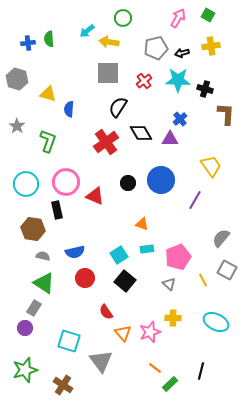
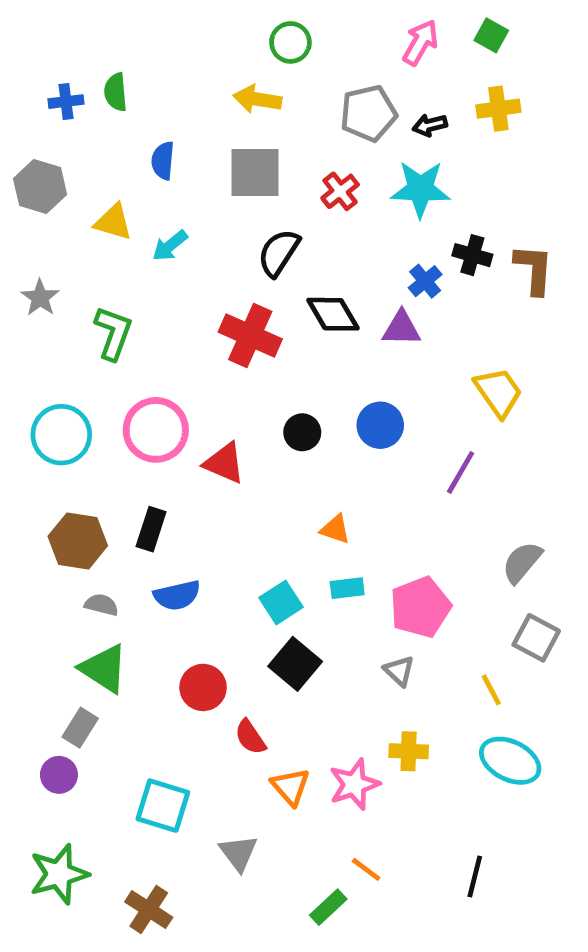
cyan arrow: (87, 31) -> (170, 246), moved
black cross: (205, 89) -> (472, 255), moved
blue semicircle: (69, 109) -> (163, 161), moved
red cross: (106, 142) -> (250, 335), turned -30
blue circle: (161, 180) -> (380, 425), size x0.7
black rectangle: (57, 210) -> (151, 529), moved, turned 30
red circle: (85, 278) -> (203, 687), moved
yellow line: (203, 280) -> (491, 690), moved
gray triangle: (101, 361) -> (238, 853), size x0.7
green rectangle: (170, 384) -> (328, 907), moved

